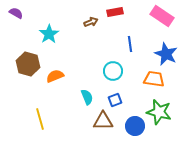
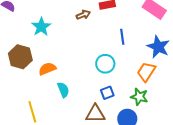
orange trapezoid: (154, 79) -> (146, 72), turned -65
cyan semicircle: (87, 97) -> (63, 90), moved
green star: (159, 112) -> (139, 97), moved, size x0.7

